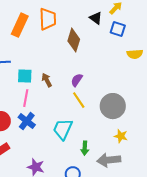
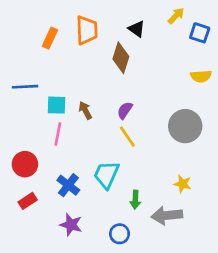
black triangle: (96, 18) -> (137, 29), moved
orange rectangle: (20, 25) -> (50, 38), size x0.7
blue square: (118, 29) -> (200, 33), moved
gray circle: (113, 106) -> (185, 126), moved
blue cross: (27, 121) -> (68, 185), moved

